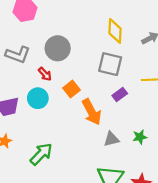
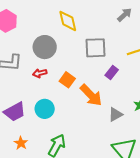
yellow diamond: (115, 31) -> (68, 21), moved
red arrow: (45, 74) -> (40, 73), turned 136
cyan circle: (38, 98) -> (45, 109), moved

